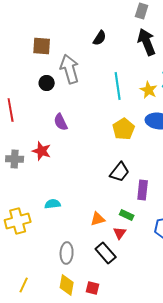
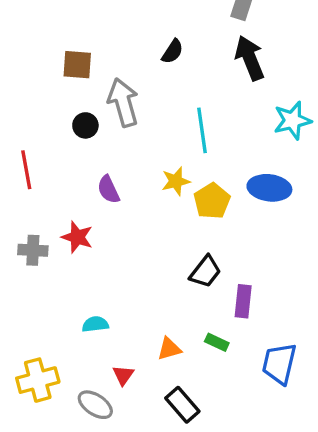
yellow star: (149, 90) -> (176, 181), moved, turned 30
yellow cross: (18, 221) -> (38, 380), moved
red triangle: (120, 233) -> (123, 375), moved
gray ellipse: (67, 253) -> (95, 405), moved, turned -60

